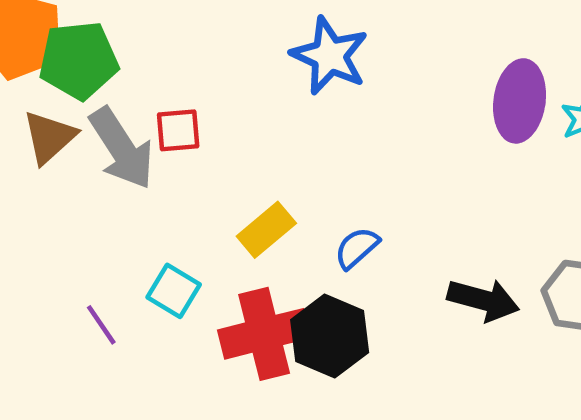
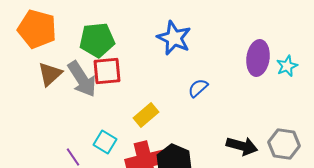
green pentagon: (79, 60) -> (97, 40), moved
red square: (178, 130) -> (107, 71), size x1.4
blue semicircle: (357, 248) -> (198, 88), moved

